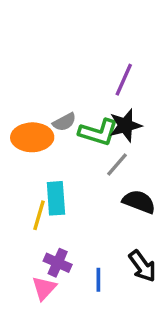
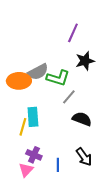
purple line: (124, 80) -> (73, 33), moved
gray semicircle: (64, 122) -> (38, 72), size x1.5
black star: (125, 125) -> (85, 61), moved

